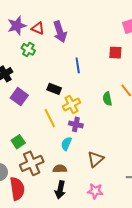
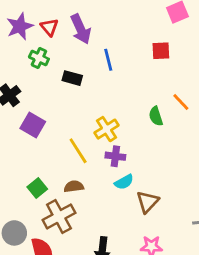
red triangle: (38, 28) -> (49, 27), turned 32
blue line: (78, 65) -> (108, 60), moved
black rectangle: (54, 89) -> (72, 78), moved
cyan semicircle: (66, 144) -> (124, 182), moved, turned -136
brown semicircle: (60, 169) -> (74, 187), moved

